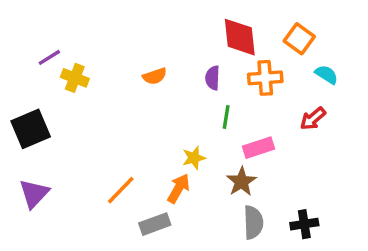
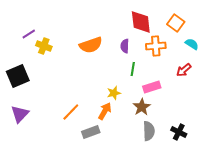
orange semicircle: (155, 76) -> (91, 45), size x1.6
black cross: (304, 224) -> (179, 132), turned 35

